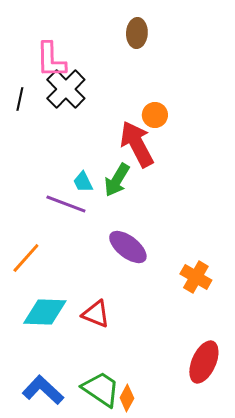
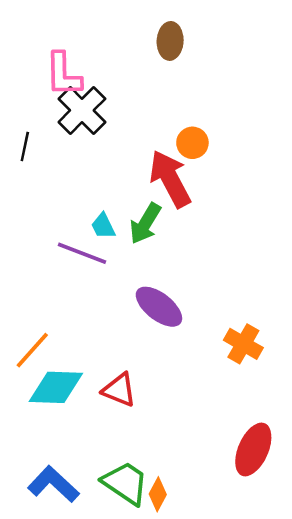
black line: (20, 99) -> (25, 147), moved
orange line: (26, 258) -> (32, 350), moved

